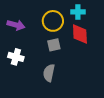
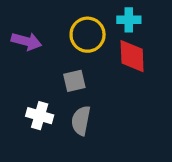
gray square: (54, 45) -> (74, 81), moved
white cross: (16, 57) -> (40, 116), moved

